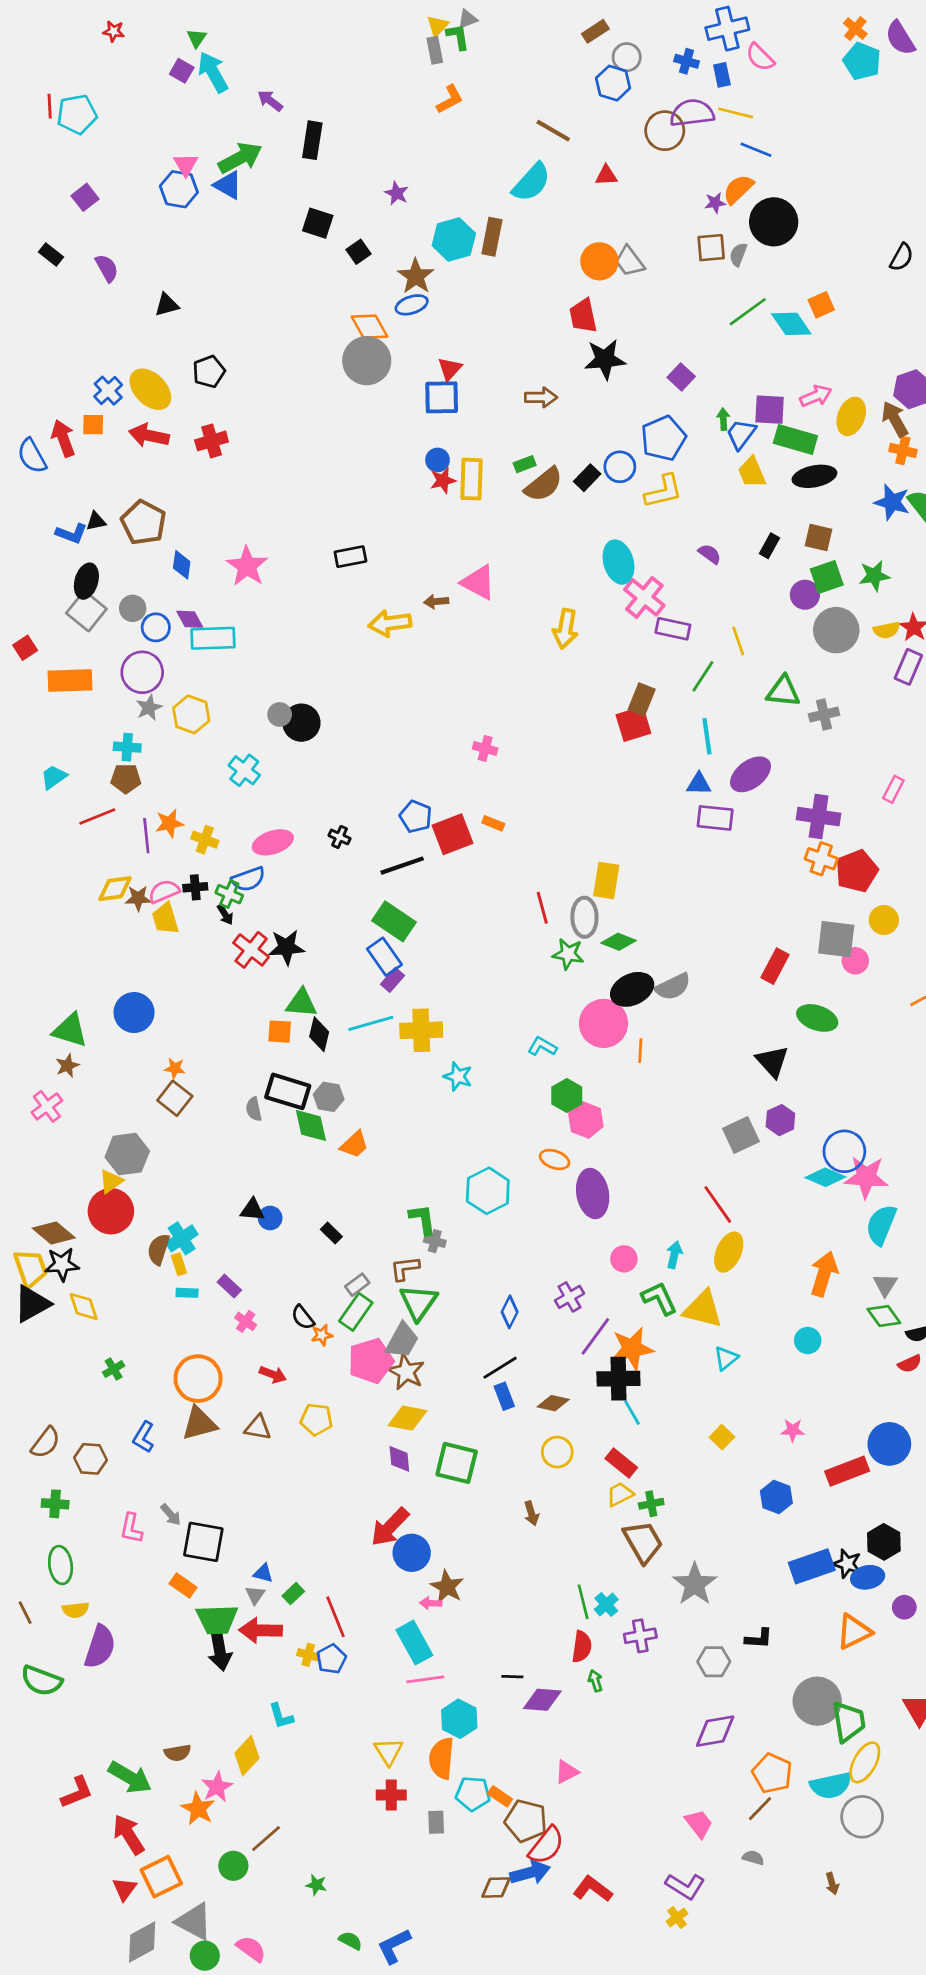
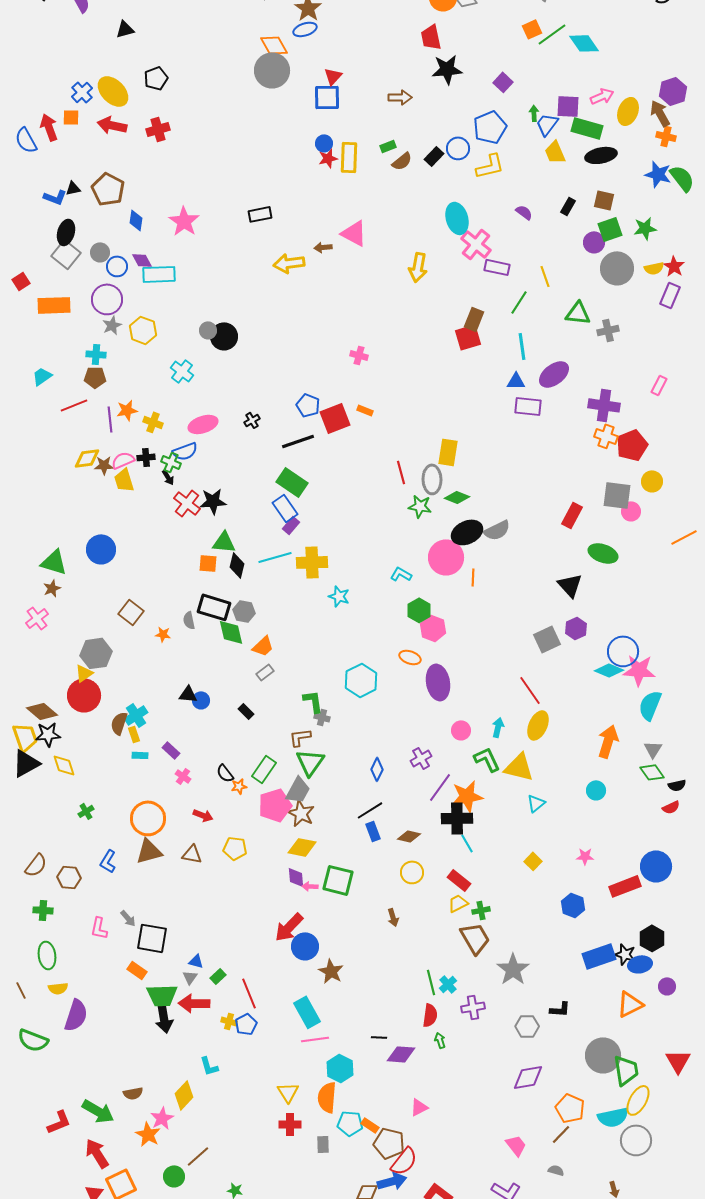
orange square: (821, 305) -> (532, 29), moved
brown semicircle: (544, 484) -> (402, 161), size x0.7
black cross: (340, 837) -> (252, 420), turned 35
orange star: (175, 1068) -> (163, 634), moved
gray rectangle: (357, 1285) -> (265, 672), moved
pink arrow: (431, 1603) -> (310, 886), moved

